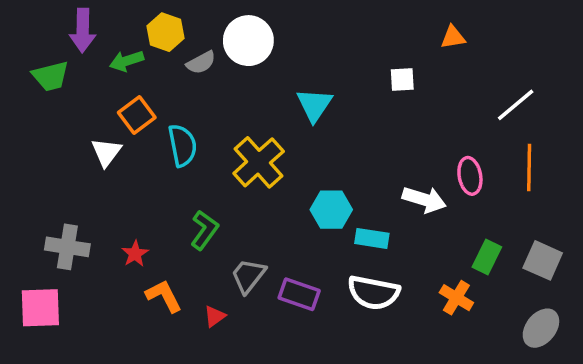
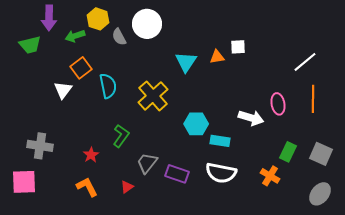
orange triangle: (453, 37) -> (217, 57), moved
gray semicircle: (201, 63) -> (119, 37), turned 90
red star: (135, 254) -> (91, 155), moved
orange L-shape: (164, 296) -> (87, 187), moved

